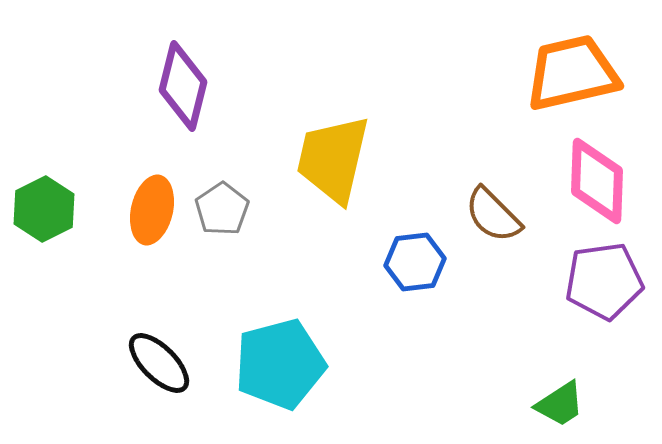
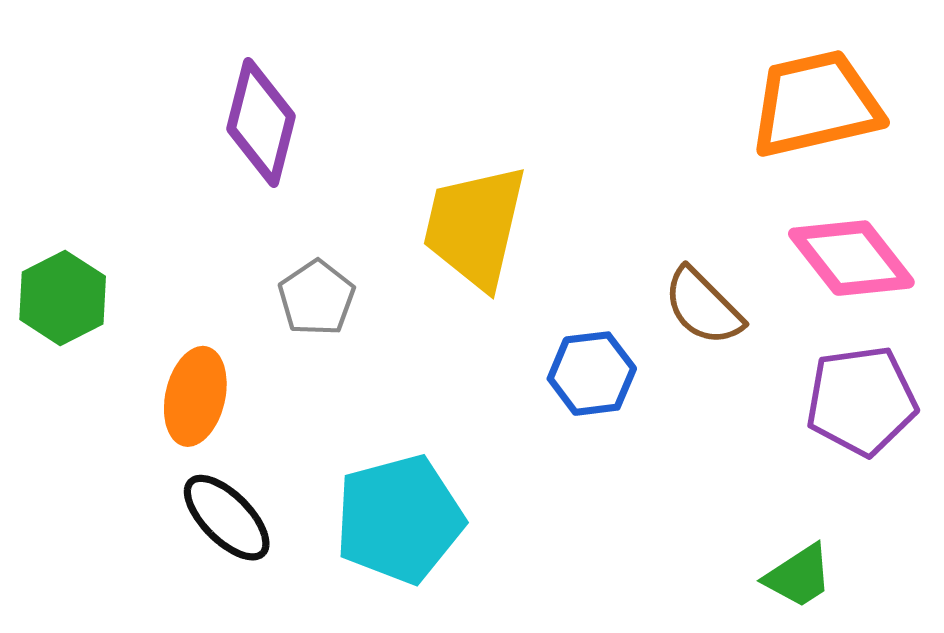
pink diamond: (597, 181) -> (851, 258), turned -40
orange ellipse: (152, 210) -> (195, 396), moved

